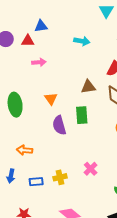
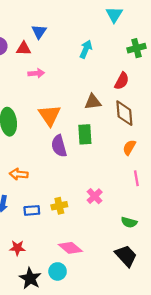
blue triangle: (41, 26) -> (39, 32), turned -48
cyan arrow: (82, 41) -> (86, 49), turned -77
orange triangle: (51, 99) -> (50, 115), size x1.5

